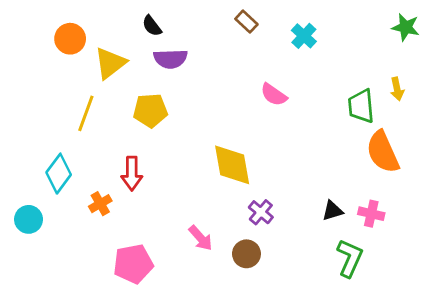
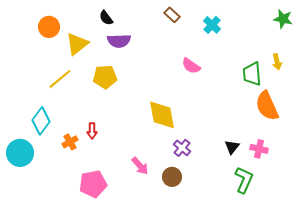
yellow line: (86, 113) -> (60, 79), turned 30
red arrow: (132, 174) -> (92, 131), moved, size x0.7
black triangle: (333, 211) -> (232, 147), turned -35
cyan circle: (29, 219) -> (20, 153), size x1.4

